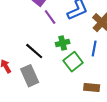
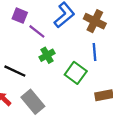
green cross: (63, 43) -> (47, 55), moved
black line: (34, 51) -> (15, 71), moved

